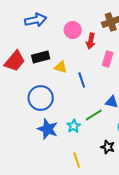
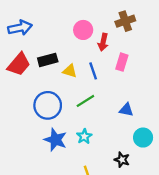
blue arrow: (36, 20) -> (20, 28), moved
blue line: (82, 80) -> (93, 71), moved
green line: (94, 115) -> (85, 101), moved

